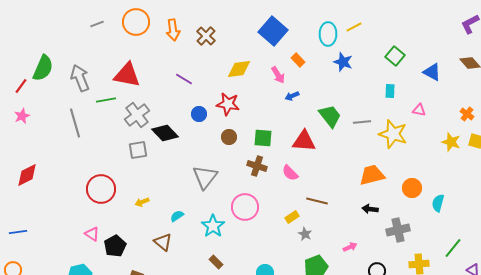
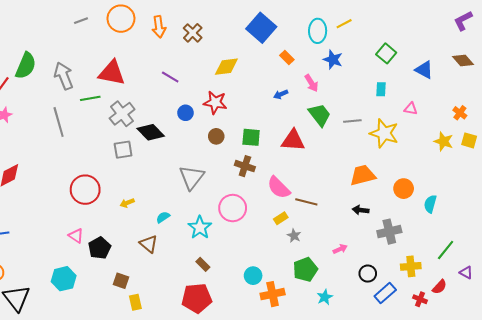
pink arrow: (278, 75) -> (311, 83), moved
pink semicircle: (290, 173) -> (279, 188), moved, size x1.4

